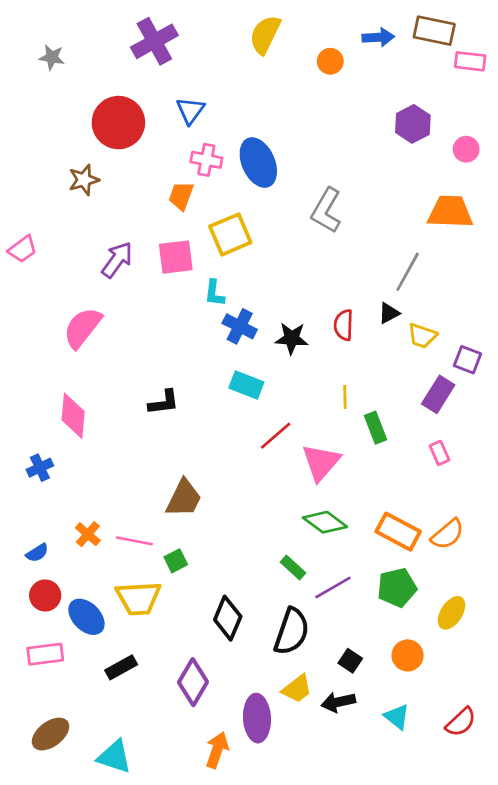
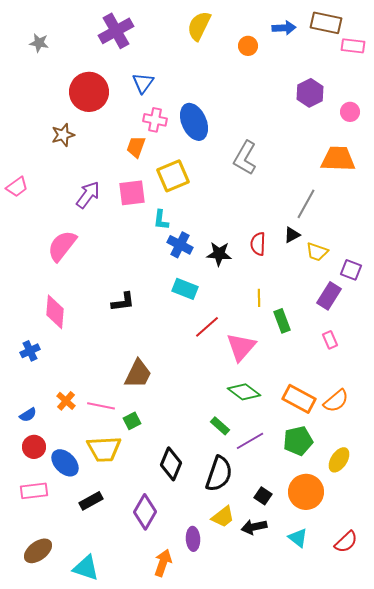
orange circle: (408, 655) -> (306, 492), size x1.5
purple ellipse: (257, 718) -> (193, 539), size x0.7

